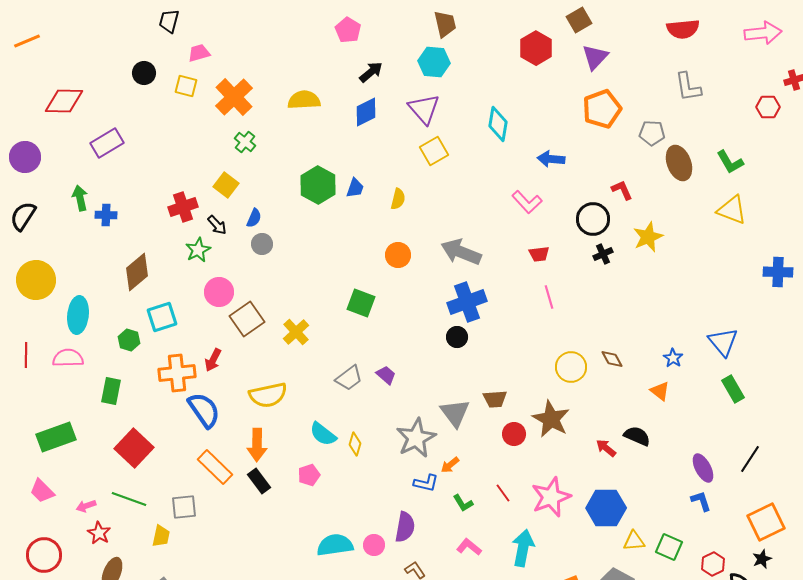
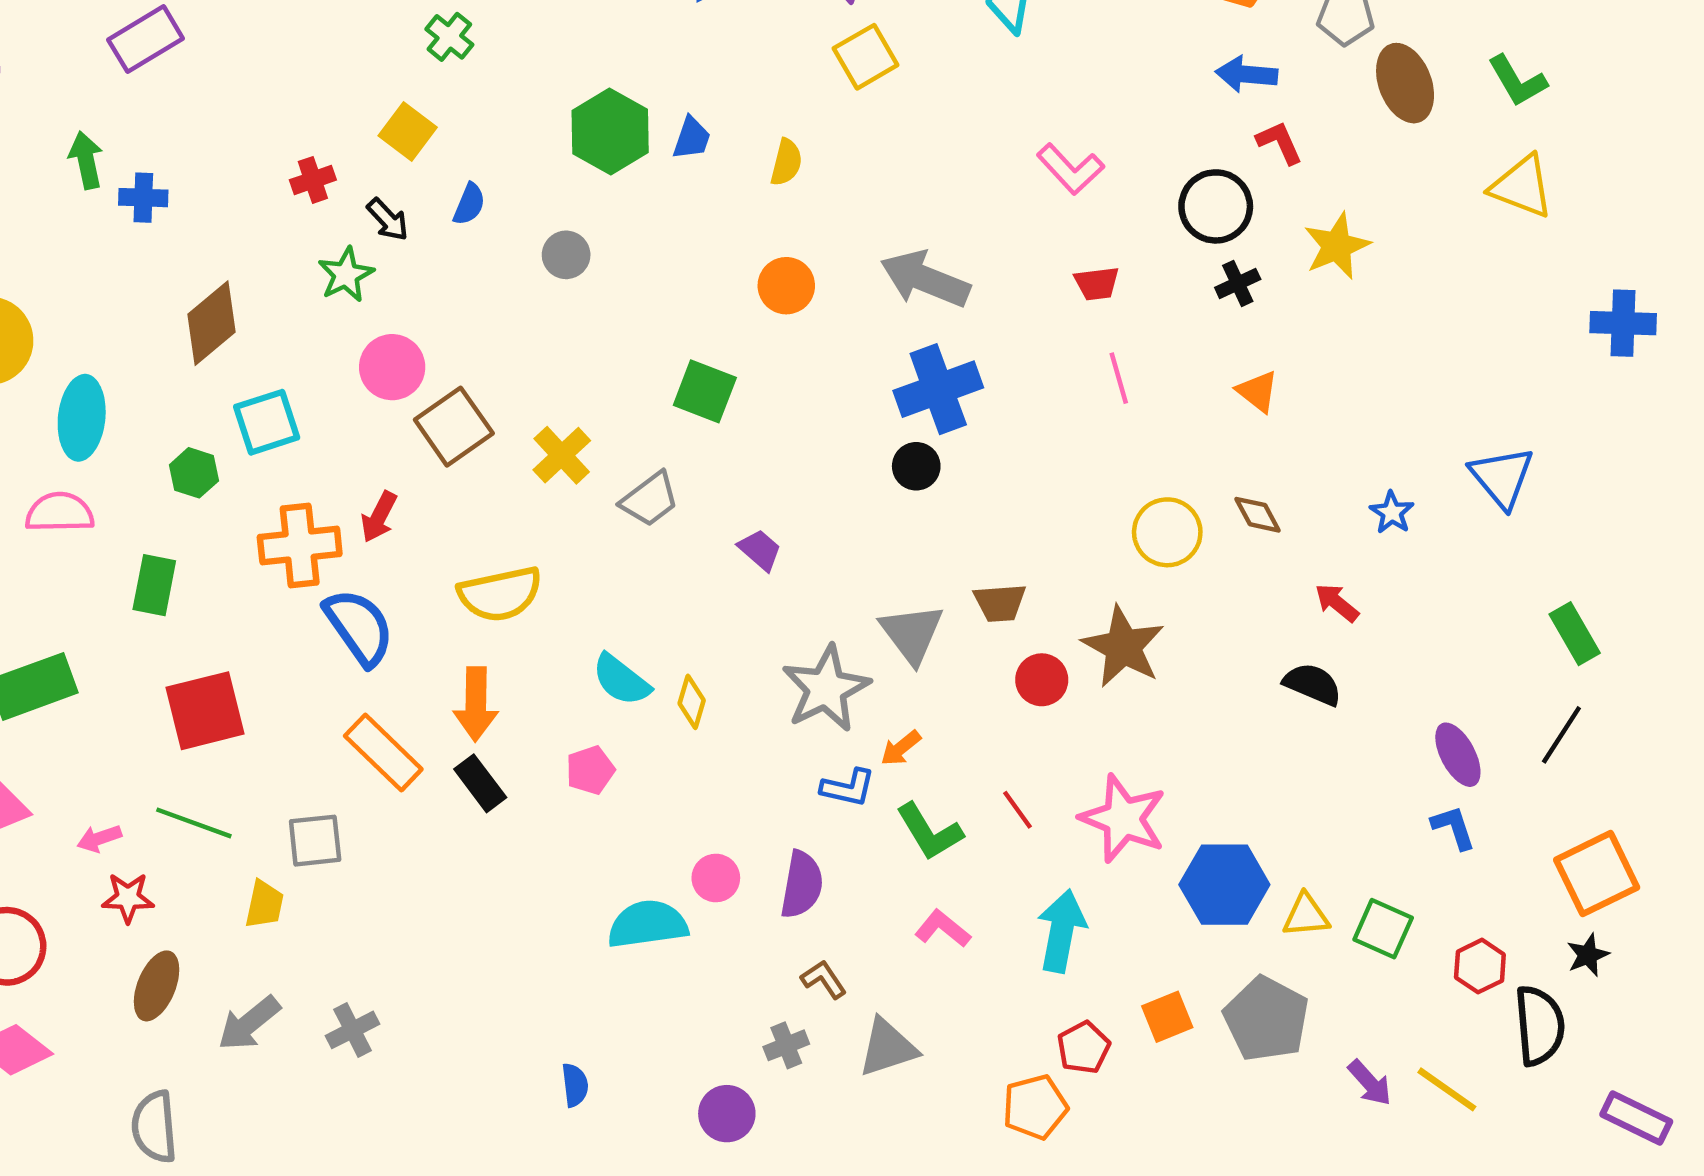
blue arrow: (551, 159) -> (1247, 74), moved
red cross: (183, 207) -> (313, 180), size x0.7
gray circle: (262, 244) -> (566, 255), moved
gray trapezoid: (349, 378) -> (650, 499), moved
green rectangle: (733, 389) -> (1575, 634), moved
orange triangle: (660, 391) -> (1258, 391), moved
red square: (134, 448) -> (205, 711), turned 33
red arrow: (606, 448) -> (1337, 603), moved
pink star: (551, 497) -> (1123, 819), turned -30
green L-shape: (463, 503) -> (929, 832), size x1.5
blue hexagon: (606, 508) -> (1224, 885), moved
red star: (99, 533) -> (128, 898), turned -30
pink circle: (374, 545) -> (716, 878), moved

